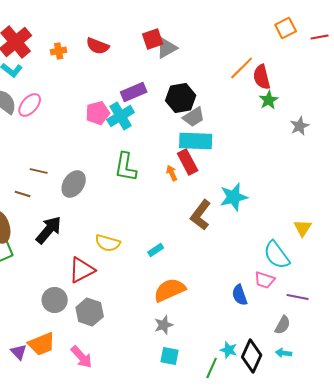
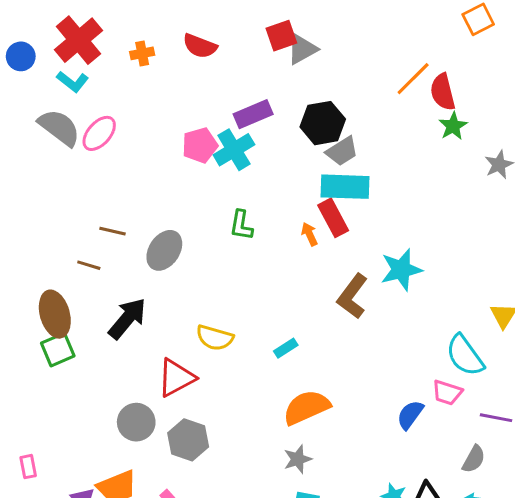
green L-shape: (126, 167) -> (241, 225), size x0.7
blue semicircle: (240, 295) -> (410, 415), turned 55

